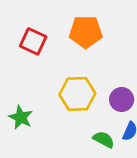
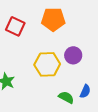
purple circle: (122, 99) -> (73, 55), moved

